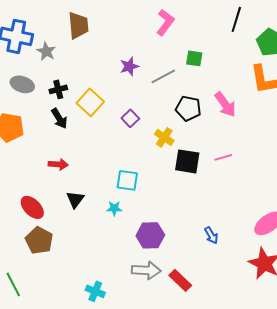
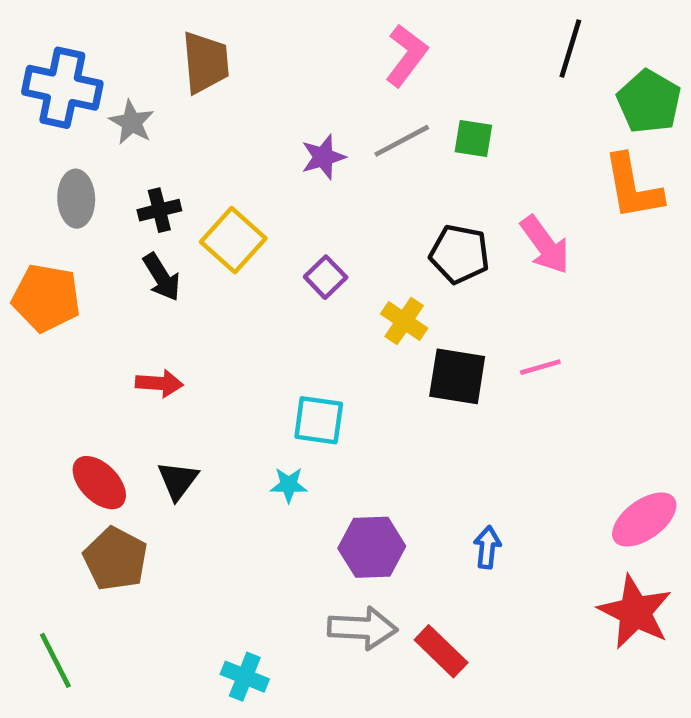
gray line: (163, 76) -> (402, 141), moved
gray ellipse: (22, 84) -> (76, 199), turned 70
black triangle: (75, 199) -> (178, 480), moved
blue arrow: (211, 235) -> (487, 547), moved, turned -144

